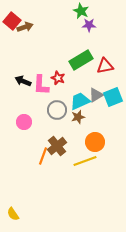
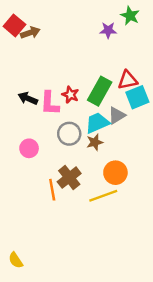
green star: (81, 11) -> (130, 16), moved
green rectangle: (81, 60) -> (100, 91), moved, turned -30
cyan square: (113, 97) -> (137, 97), moved
orange line: (43, 156) -> (52, 190), turned -30

